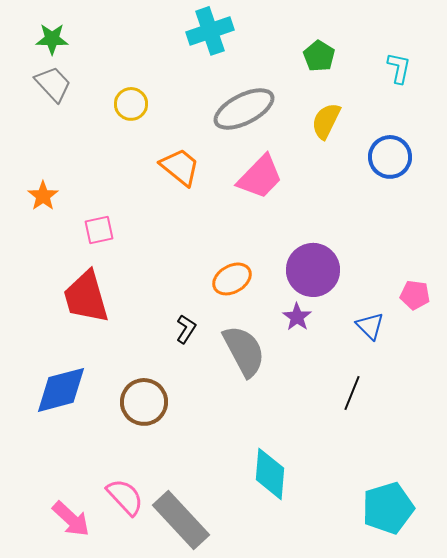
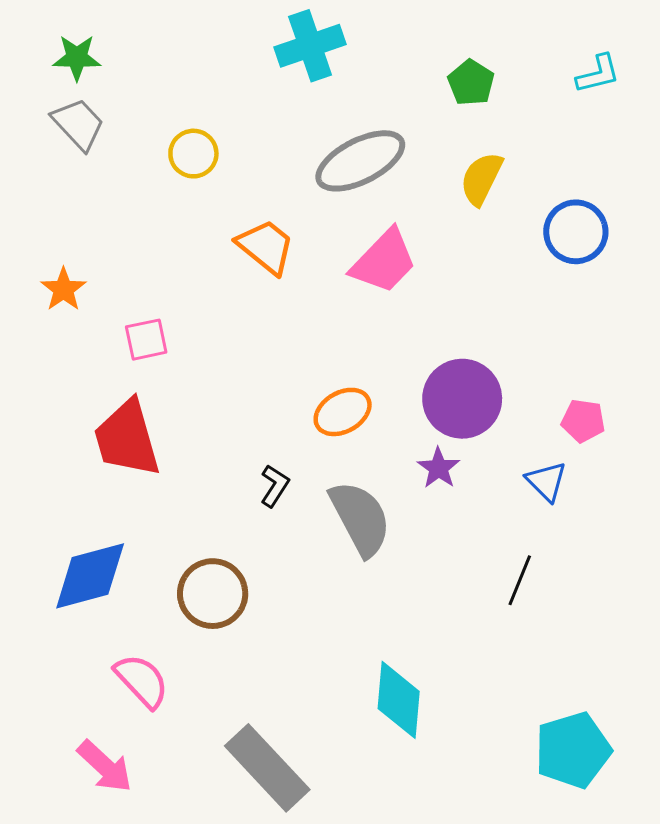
cyan L-shape: (399, 68) -> (598, 74), moved, turned 64
pink pentagon: (415, 295) -> (583, 421), moved
pink semicircle: (125, 497) -> (142, 681), moved

